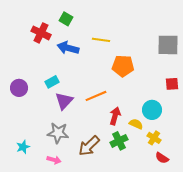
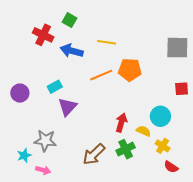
orange line: (96, 96) -> (101, 75), moved
gray star: (58, 133) -> (45, 141), moved
pink arrow: (54, 160) -> (43, 170), moved

